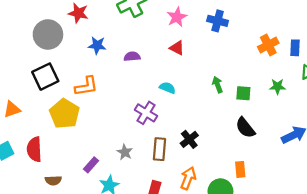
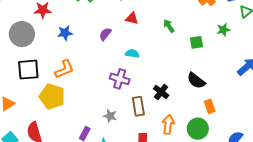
purple semicircle: (132, 56) -> (105, 34), moved, turned -32
black square: (45, 77) -> (28, 70), turned 35
green arrow: (218, 85) -> (169, 26), moved
black semicircle: (245, 128) -> (196, 81), moved

